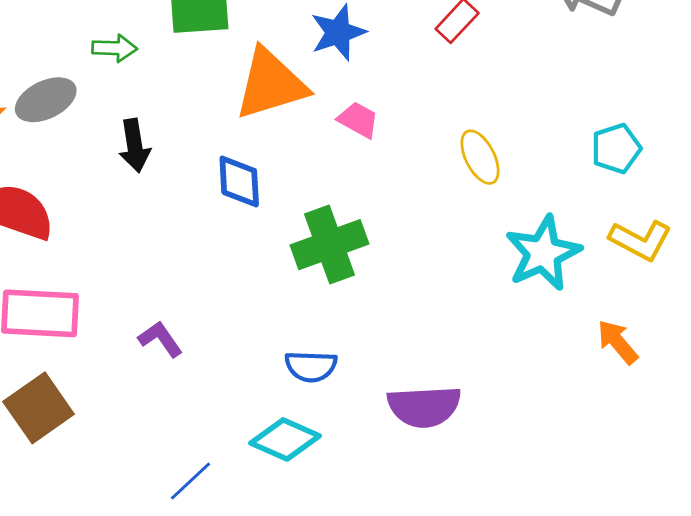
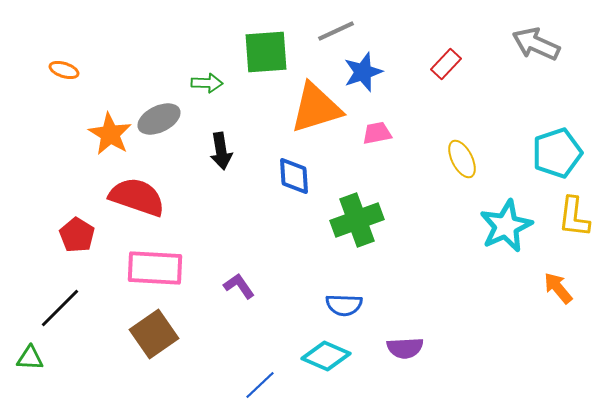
pink trapezoid: (358, 120) -> (377, 133), turned -40
cyan pentagon: (616, 148) -> (557, 153), size x1.4
yellow L-shape: (641, 240) -> (574, 217), turned 69
purple semicircle: (424, 406) -> (405, 348), moved, size x0.7

